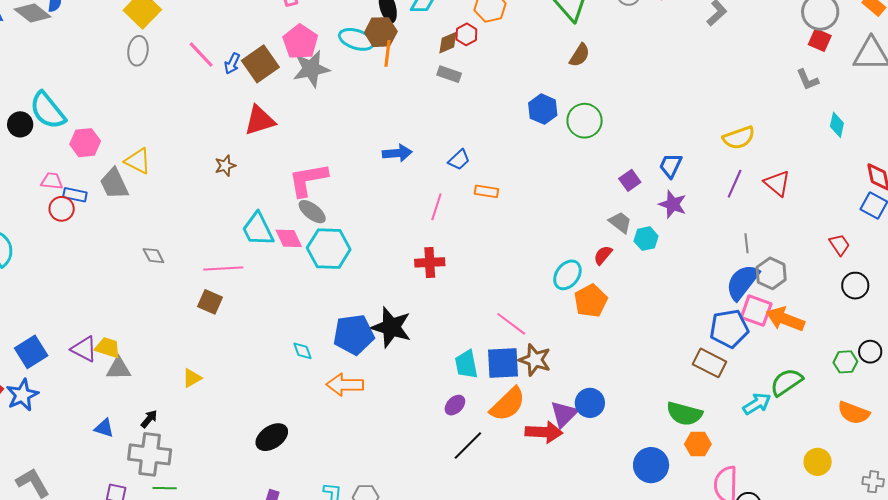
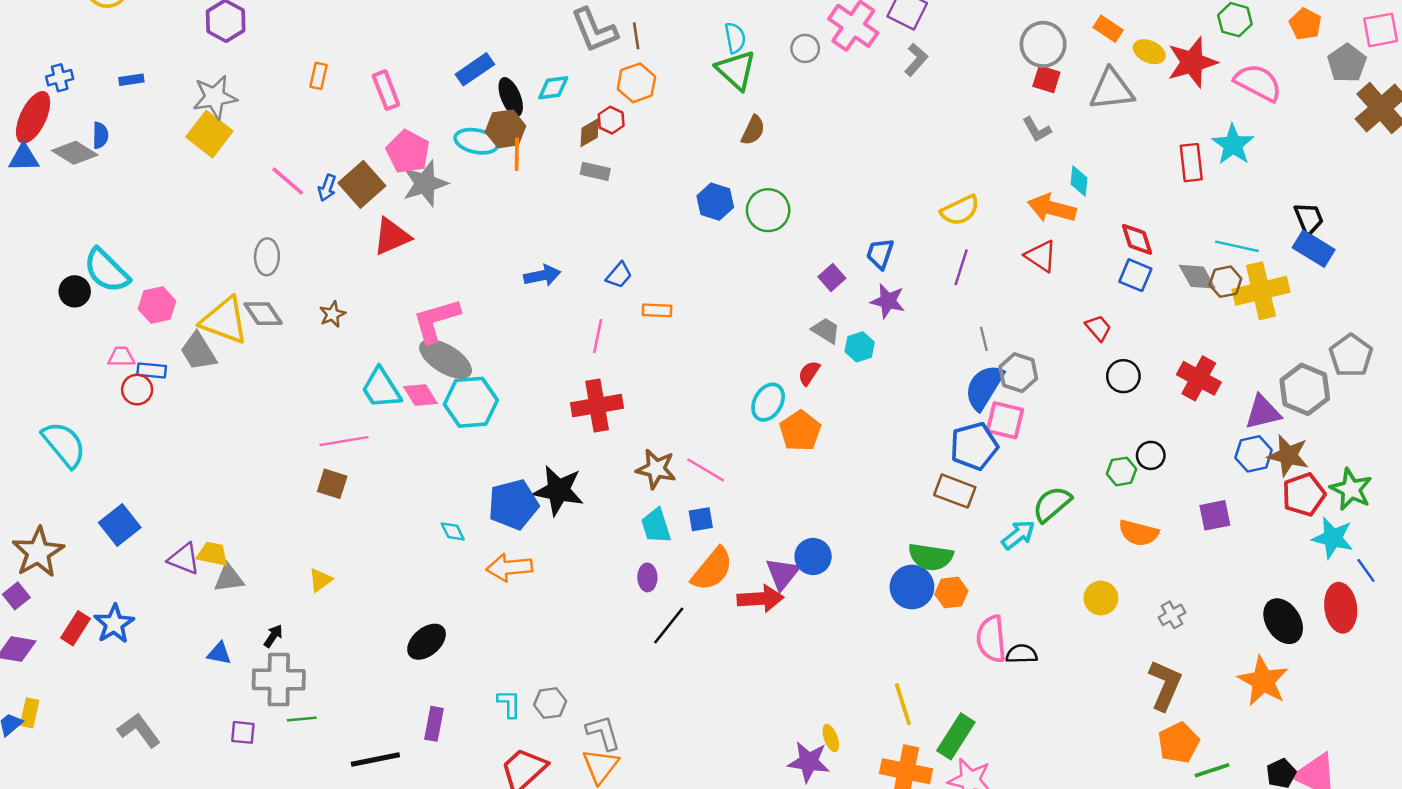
gray ellipse: (138, 51) -> (267, 257), moved
red triangle: (260, 120) -> (392, 236), moved
yellow triangle: (138, 161) -> (224, 320), size x1.5
red triangle: (777, 183) -> (1041, 256), moved
gray ellipse: (312, 212) -> (446, 359), size x1.5
gray diamond: (153, 256) -> (263, 314), moved, size x1.4
red cross: (430, 262) -> (597, 406), size x1.4
orange arrow: (785, 319) -> (1052, 208), moved
blue square: (31, 352) -> (120, 525), moved
brown star: (535, 360) -> (656, 469), moved
blue square: (503, 363) -> (701, 519), size x0.6
purple ellipse: (455, 405) -> (647, 577), turned -40
blue circle: (651, 465) -> (912, 587), moved
gray cross: (873, 482) -> (1172, 615), turned -30

